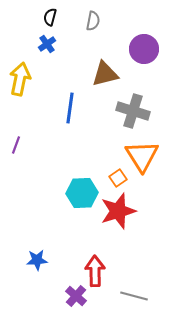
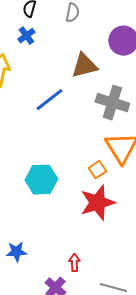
blue line: (70, 108) -> (49, 100), turned 44
cyan hexagon: (82, 193) -> (41, 180), moved
red arrow: (95, 271) -> (74, 263), size x0.6

